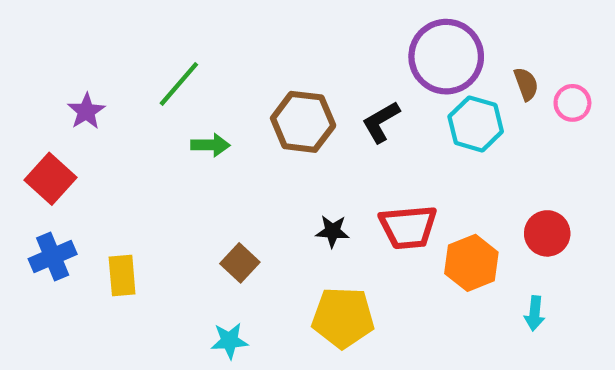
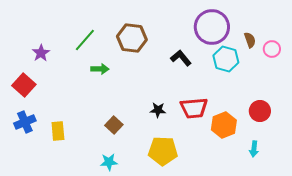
brown hexagon: (303, 122) -> (132, 38), moved
black L-shape: (381, 122) -> (181, 58), turned 80

